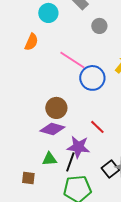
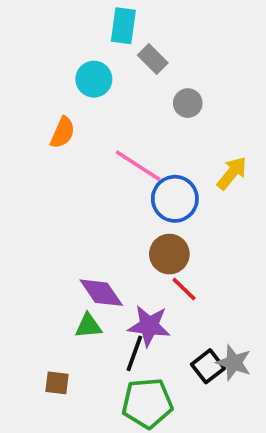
brown circle: (56, 108) -> (169, 254), moved
purple diamond: (52, 129) -> (101, 293), turned 40
green triangle: (49, 159) -> (88, 326), moved

